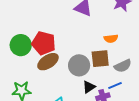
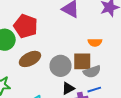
red pentagon: (44, 43) -> (26, 26), moved
gray semicircle: (123, 66) -> (92, 72), moved

